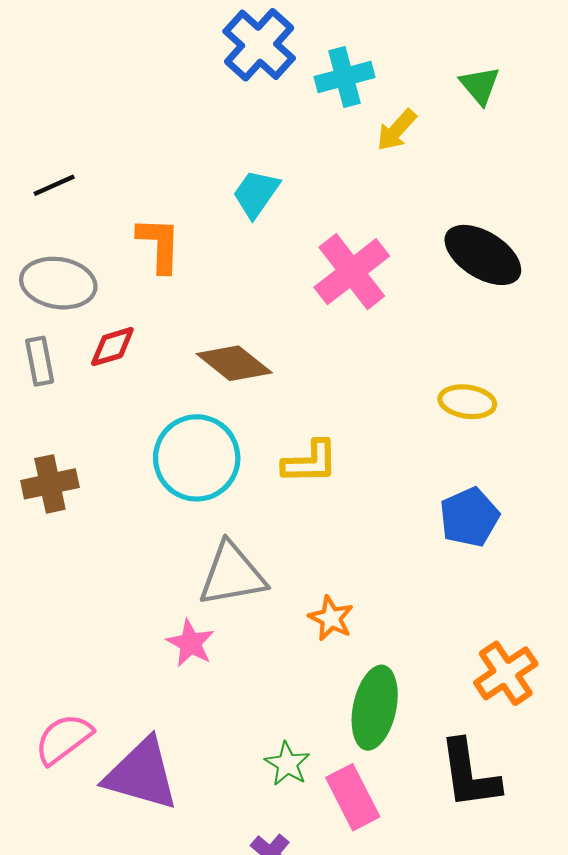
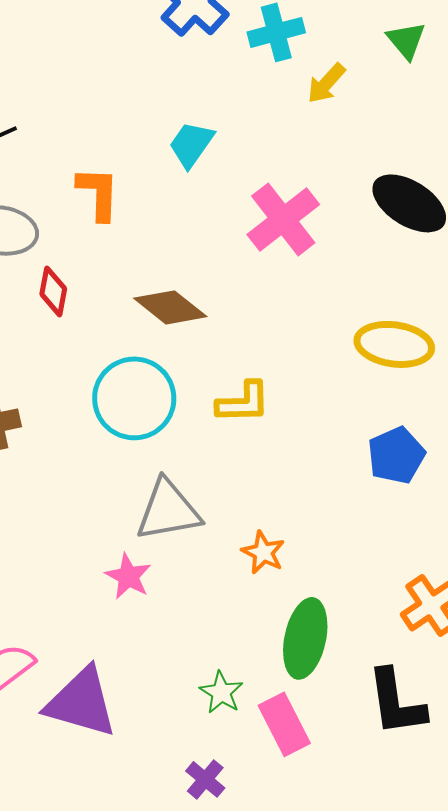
red diamond: (112, 347) -> (53, 291), turned -63
yellow ellipse: (467, 402) -> (394, 344), size x1.4

